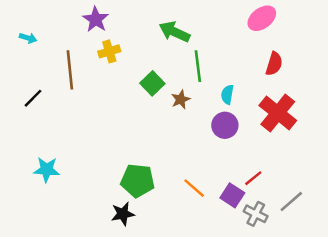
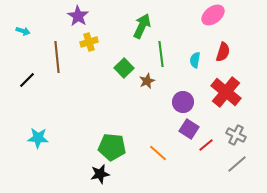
green arrow: (174, 32) -> (142, 26), turned 90
cyan semicircle: (227, 95) -> (195, 60), moved
purple square: (232, 195) -> (189, 129), moved
gray cross: (256, 214) -> (236, 135), moved

